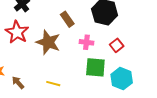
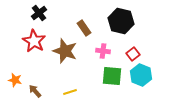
cyan hexagon: (122, 79) -> (141, 75), moved
yellow line: (53, 84) -> (70, 92), turned -32

